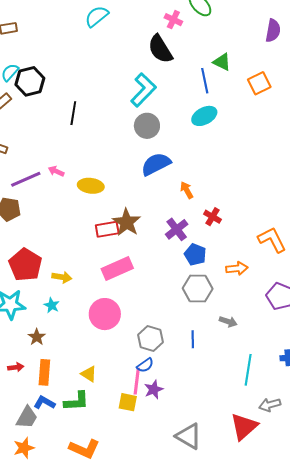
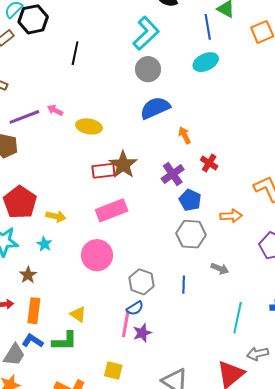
yellow square: (128, 402) -> (113, 370), moved

